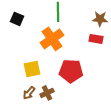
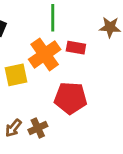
red rectangle: (96, 39) -> (76, 48), moved
yellow square: (32, 69) -> (16, 75), moved

